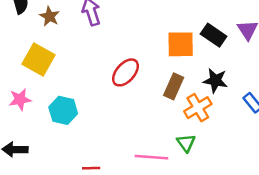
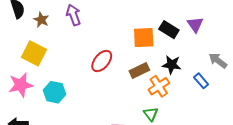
brown rectangle: (174, 86) -> (139, 70), turned 42
pink star: (20, 99) -> (21, 85), size x1.4

